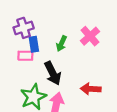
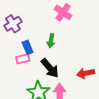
purple cross: (24, 28) -> (13, 24), moved
pink cross: (90, 36) -> (63, 12), moved

